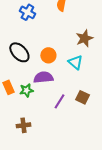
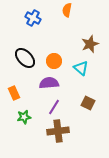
green star: (26, 90) -> (24, 117), moved
purple line: (59, 101) -> (54, 107), moved
brown cross: (23, 125) -> (58, 131), moved, size x1.5

